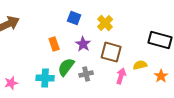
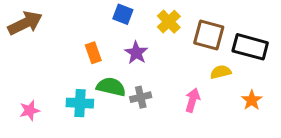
brown square: (111, 52) -> (209, 35), moved
yellow semicircle: (140, 65) -> (221, 72), moved
green semicircle: (66, 67) -> (111, 87), turned 66

